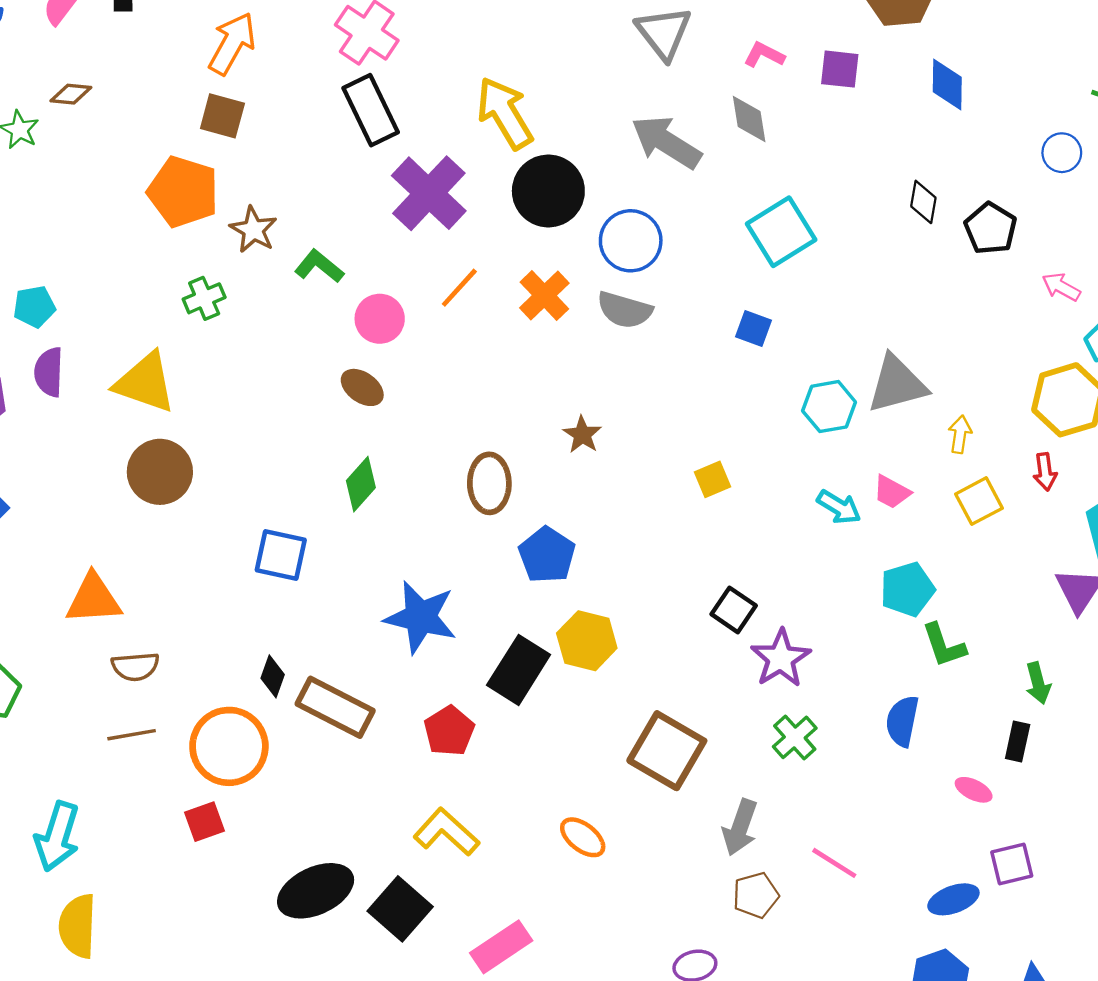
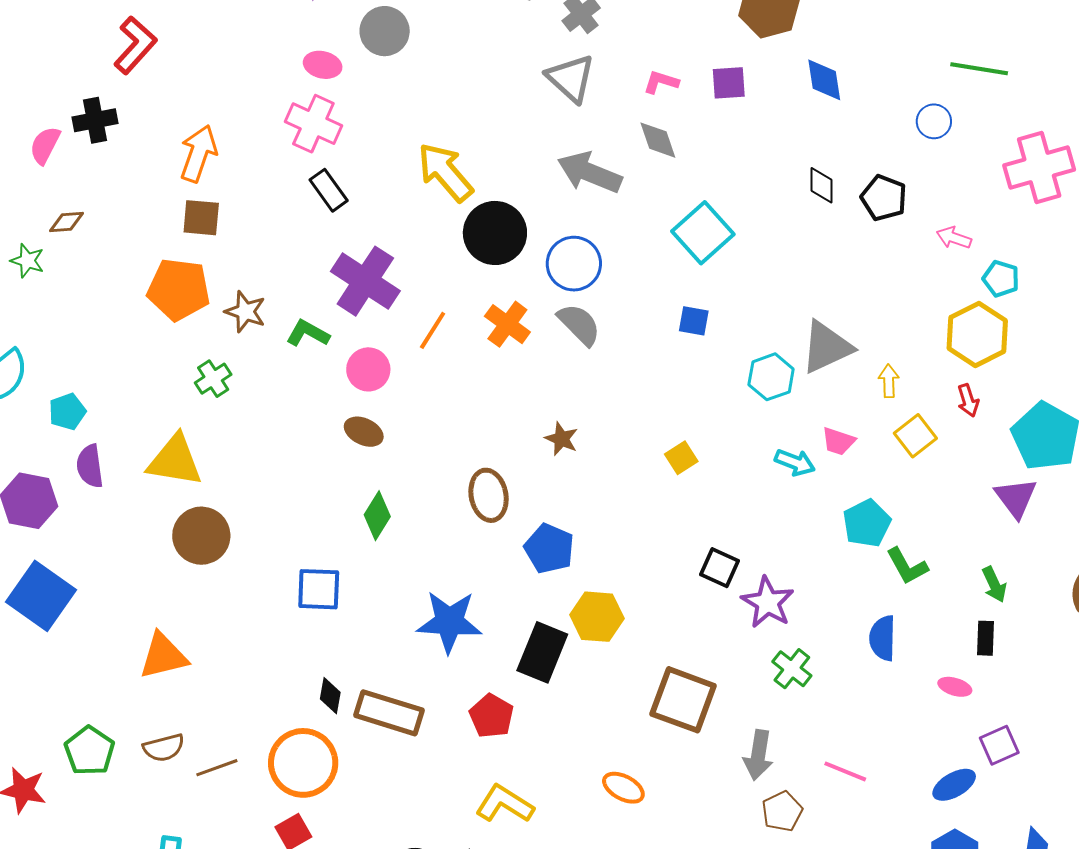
black rectangle: (371, 110) -> (329, 190), size x0.7
purple cross: (429, 193) -> (365, 281), moved
gray semicircle: (625, 310) -> (579, 324), turned -141
brown semicircle: (135, 667) -> (164, 748), moved

